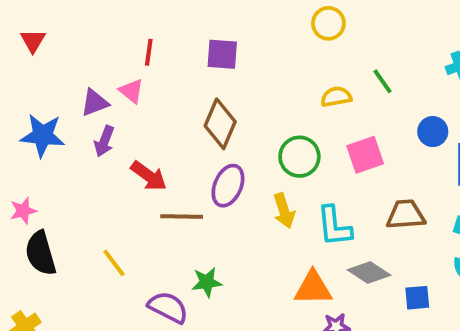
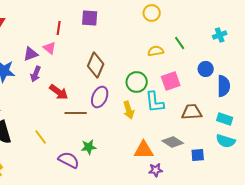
purple square: (222, 54) -> (90, 18), moved
cyan L-shape: (334, 226) -> (155, 102), moved

